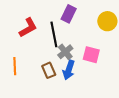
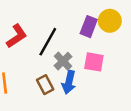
purple rectangle: (69, 14) -> (89, 27), moved
black line: (54, 34) -> (48, 42), turned 45

